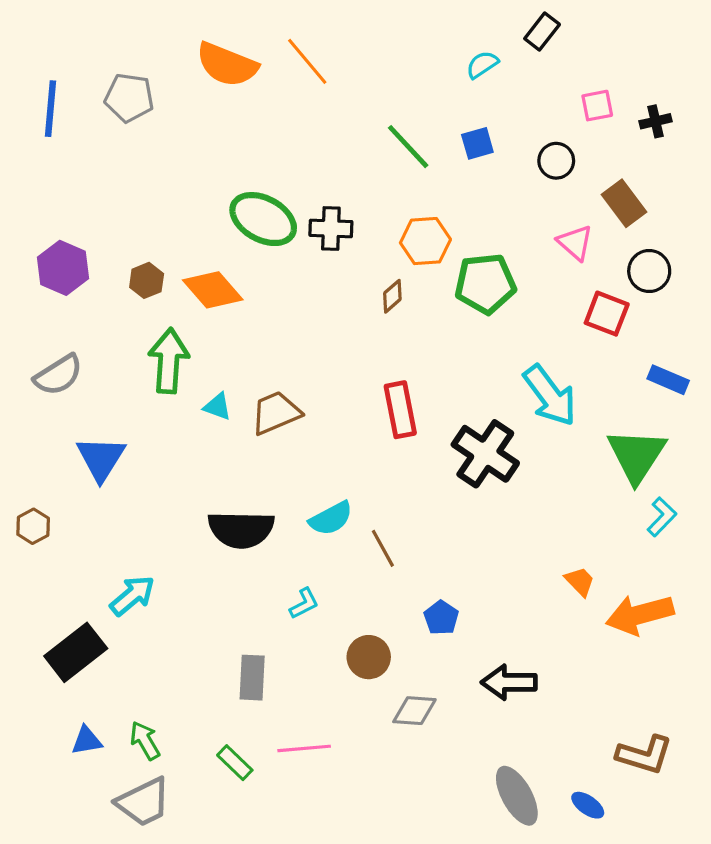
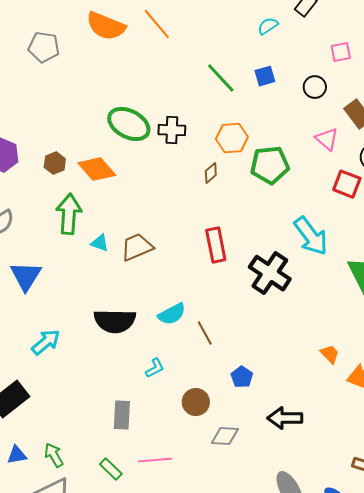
cyan arrow: (132, 596) -> (46, 342), moved

